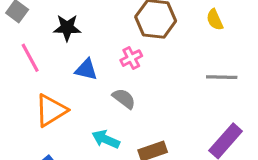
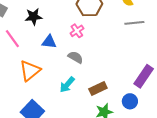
gray line: (222, 77) -> (134, 23), moved
cyan arrow: (106, 139) -> (67, 85), turned -66

